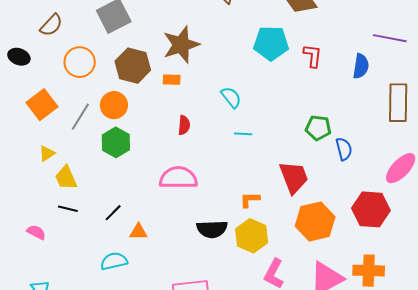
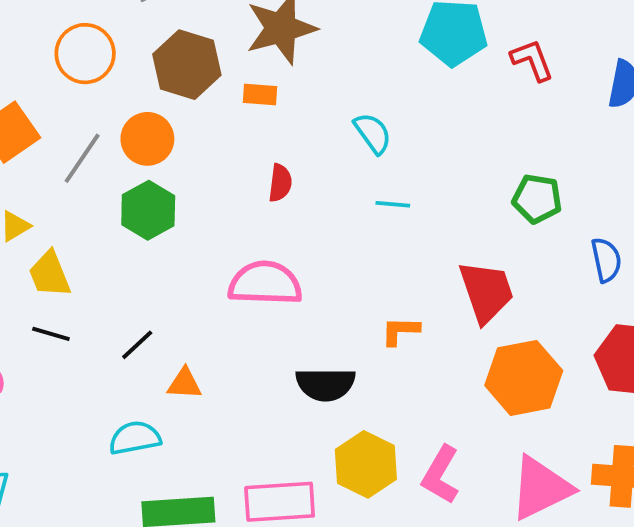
red L-shape: (313, 56) -> (532, 60), turned -30
blue semicircle: (344, 149) -> (606, 260), moved
yellow hexagon: (252, 236) -> (366, 464), moved

